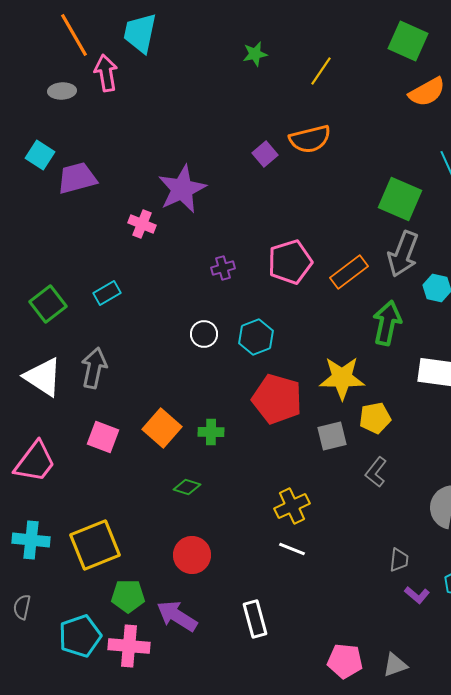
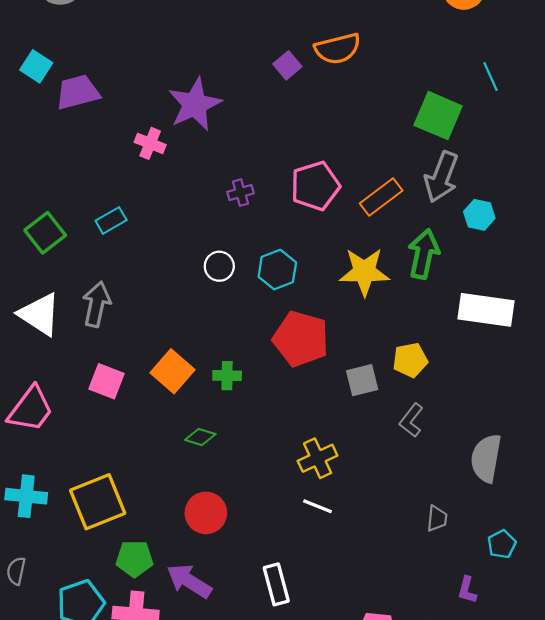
yellow star: (342, 378) -> (364, 272), moved
purple L-shape: (417, 595) -> (467, 590), moved, turned 65

